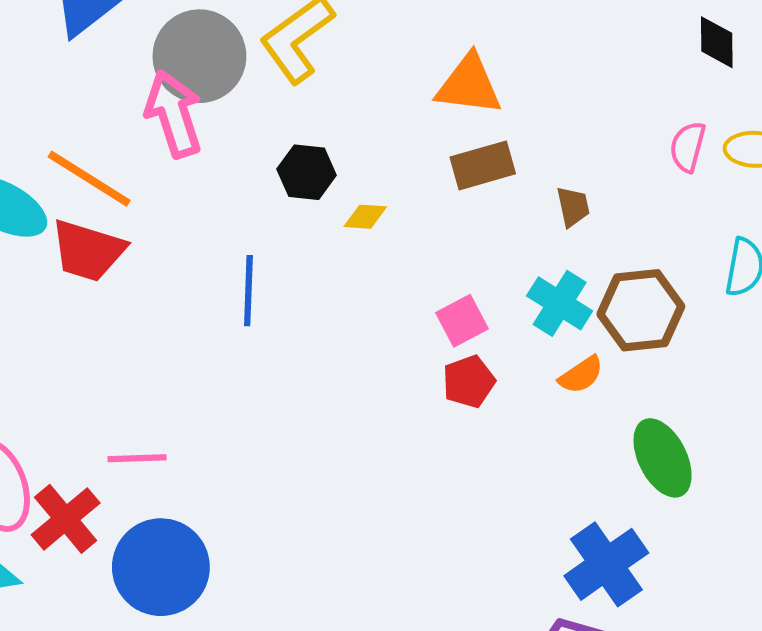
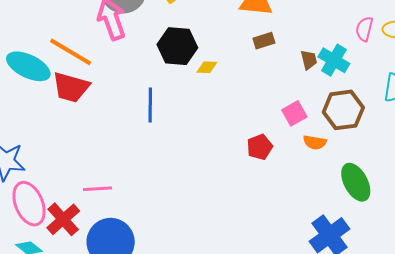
brown rectangle: (483, 165) -> (264, 41), size x0.7
black hexagon: (307, 172) -> (177, 46), size x1.4
cyan cross: (560, 303) -> (334, 60), moved
pink square: (462, 321) -> (294, 113), moved
orange semicircle: (581, 375) -> (315, 142), turned 45

